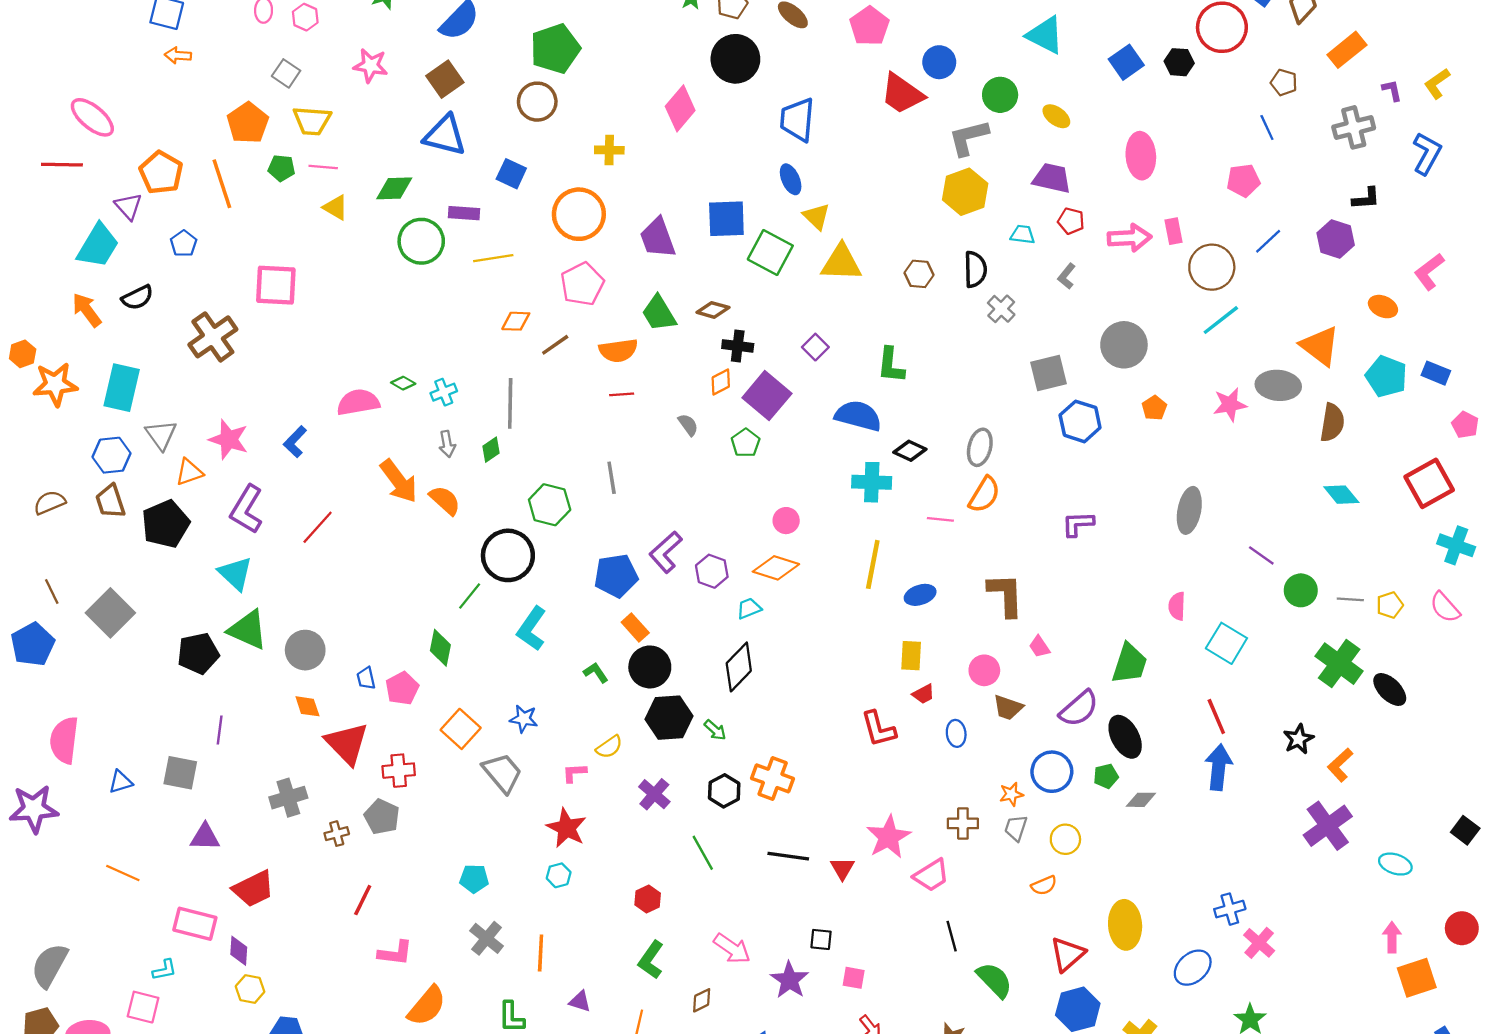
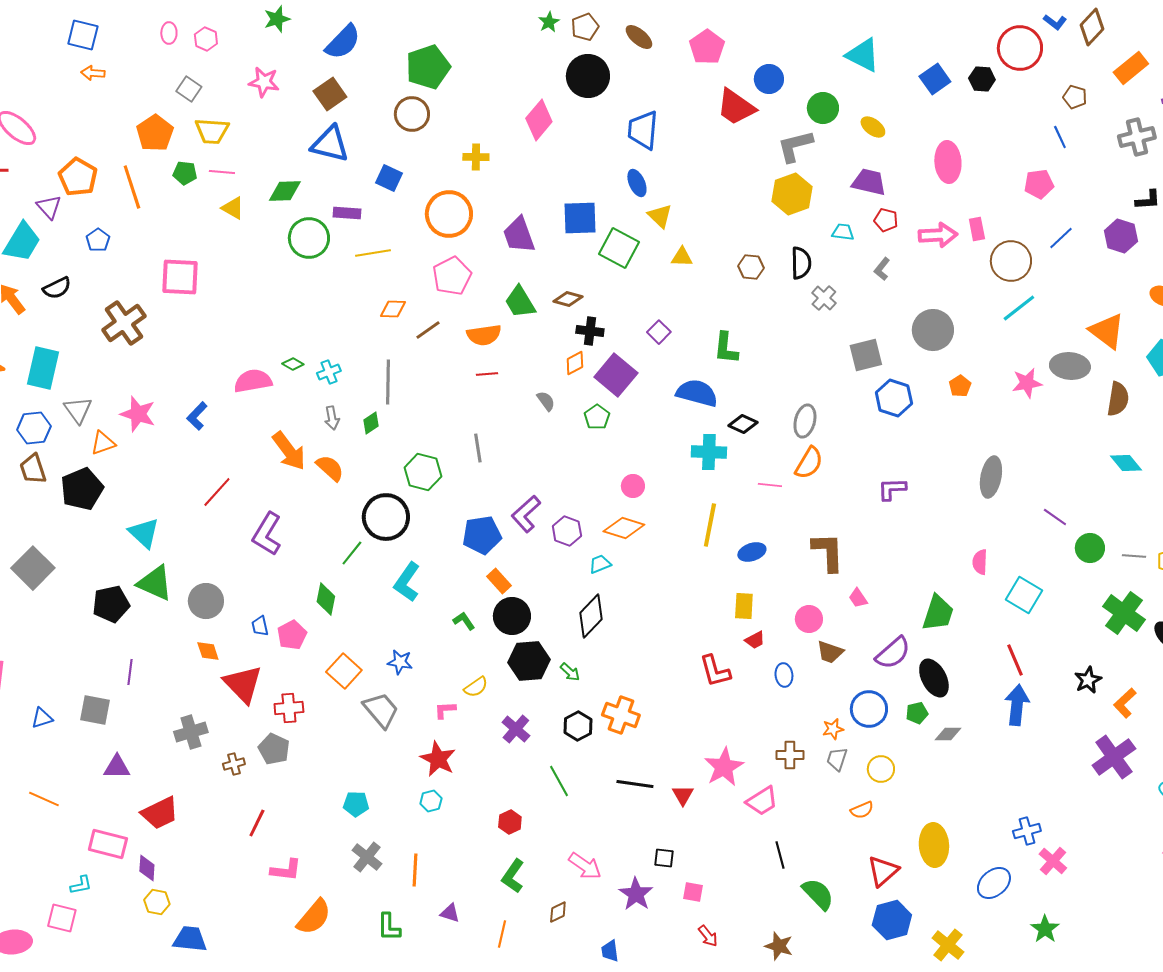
yellow triangle: (841, 263) -> (682, 257), size x0.6
purple L-shape: (247, 509) -> (267, 534), moved

